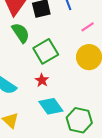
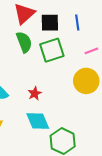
green square: (46, 51) -> (52, 50), moved

